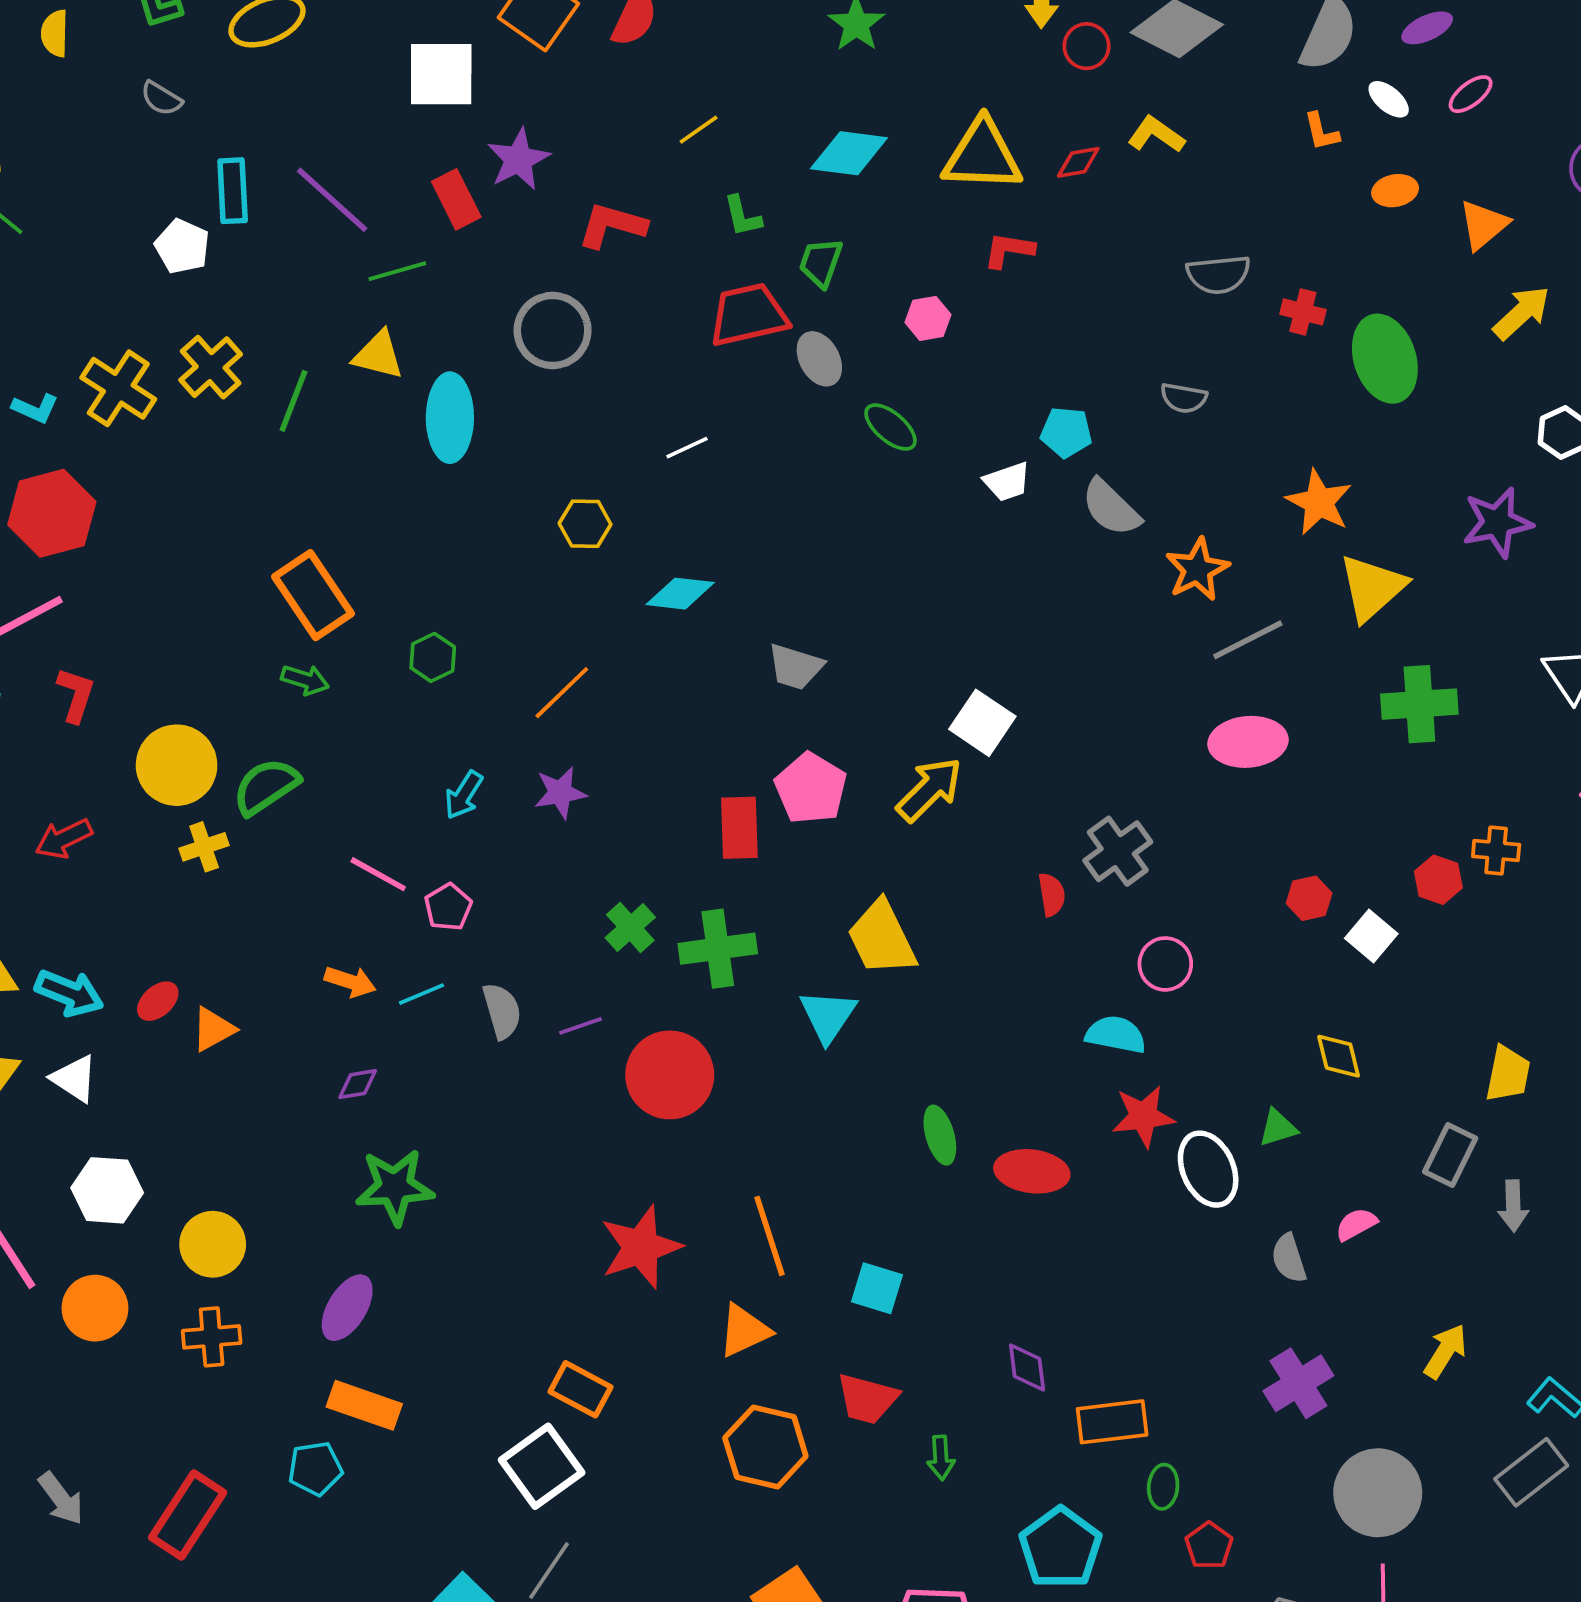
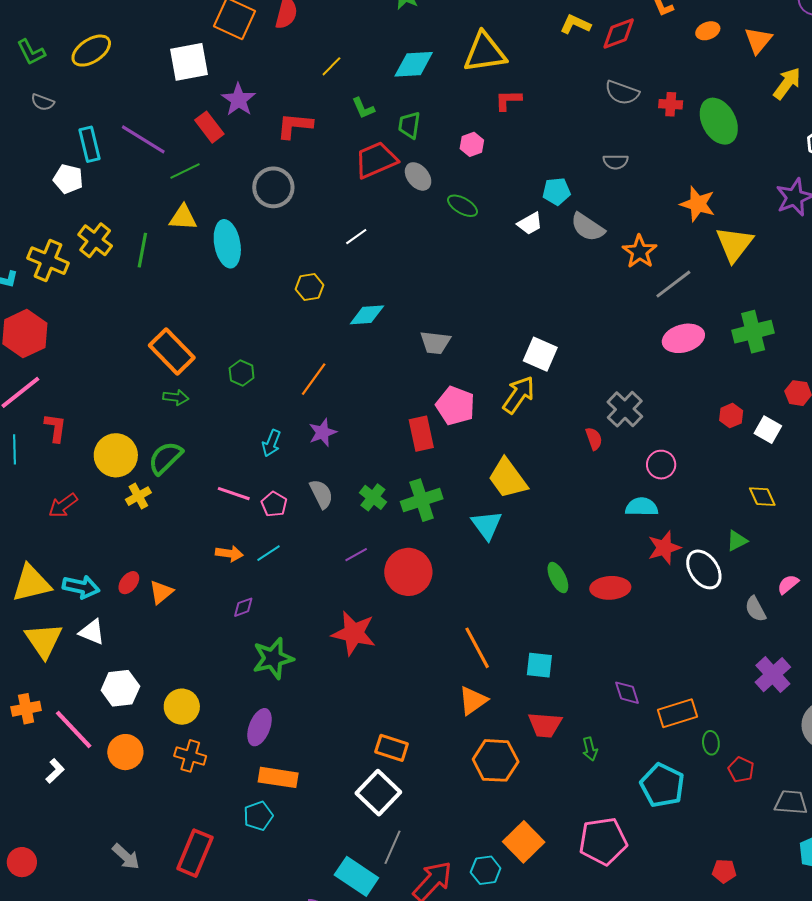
red diamond: (1078, 162) -> (619, 34), moved, size x1.5
gray semicircle: (1218, 274) -> (622, 93), turned 36
green cross: (1419, 704) -> (753, 332), moved
gray semicircle: (502, 1011) -> (321, 494), moved
red star: (641, 1247) -> (354, 633), moved, turned -30
orange cross: (212, 1337) -> (190, 756), turned 32

